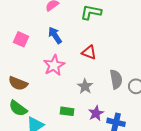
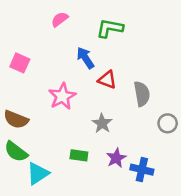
blue arrow: (55, 35) -> (85, 58), moved
gray semicircle: (116, 79) -> (142, 94), moved

